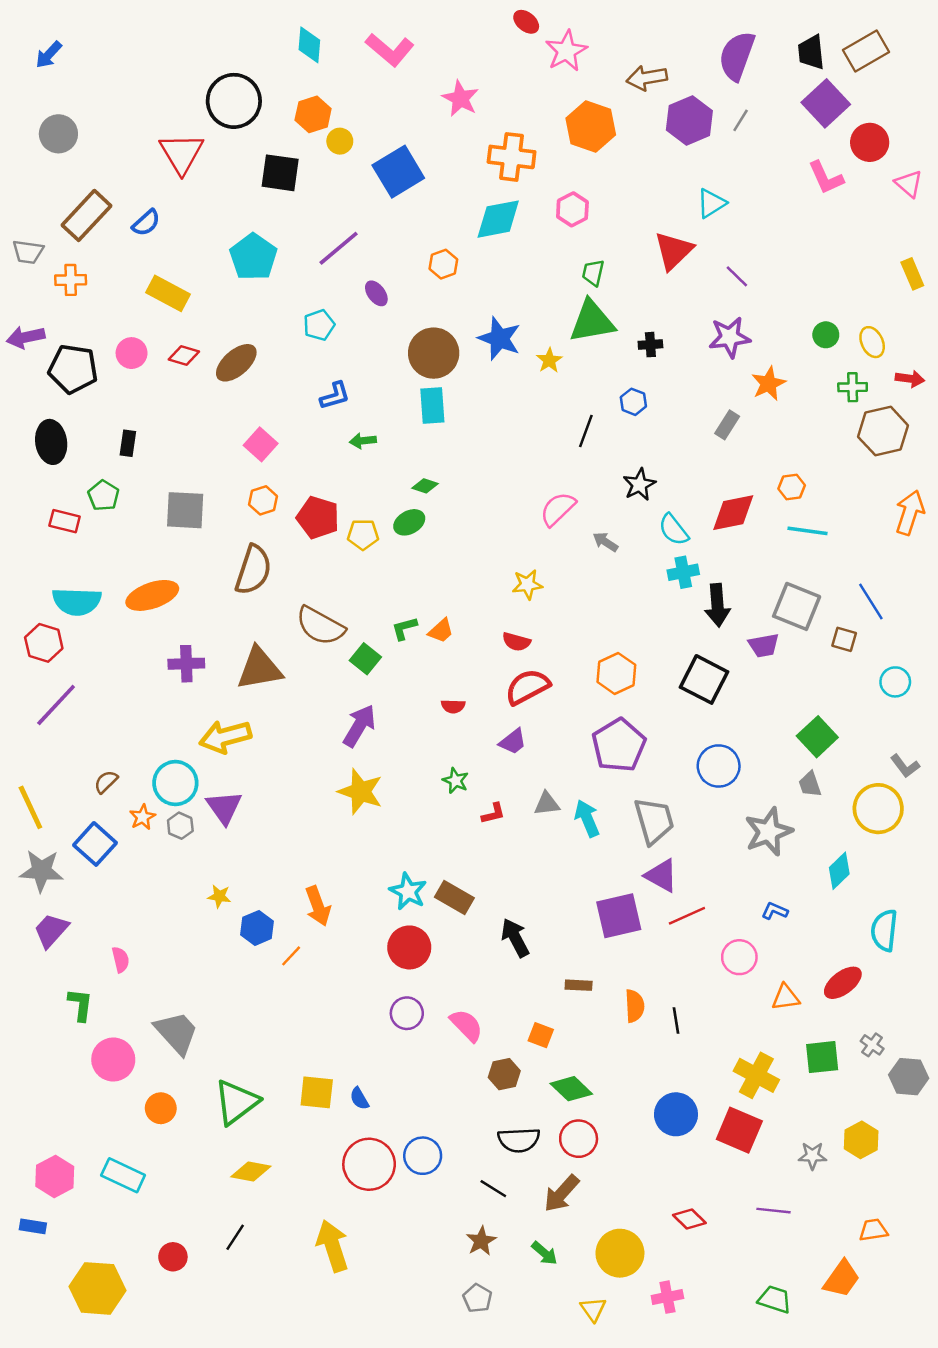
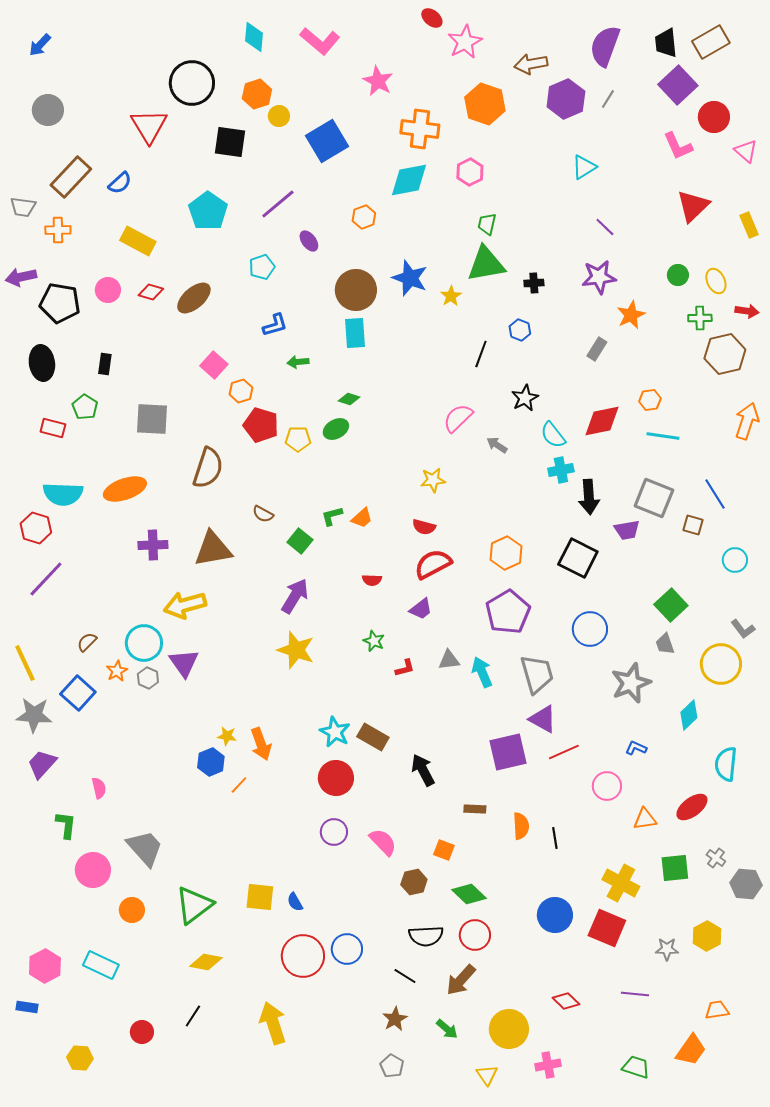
red triangle: (674, 251) -> (693, 206), moved
orange hexagon: (263, 500) -> (241, 391), moved
brown semicircle: (320, 626) -> (263, 514), size x0.5
yellow star: (219, 896) -> (227, 736), moved
yellow hexagon: (97, 1288) -> (80, 1058), size x0.6

